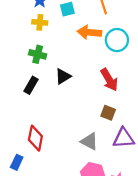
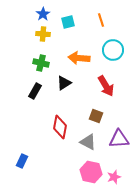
orange arrow: (89, 32) -> (79, 58), moved
brown square: (108, 113) -> (96, 116), moved
red diamond: (35, 138) -> (60, 127), moved

